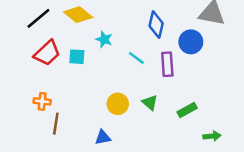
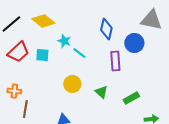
cyan line: (136, 58) -> (79, 53), moved
yellow circle: (118, 104) -> (72, 84), moved

